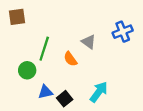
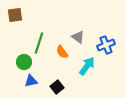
blue cross: (123, 32) -> (106, 45), moved
blue triangle: (45, 92) -> (31, 81), moved
cyan arrow: (99, 92) -> (87, 66), moved

